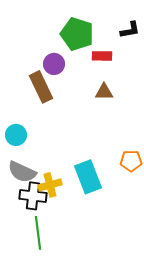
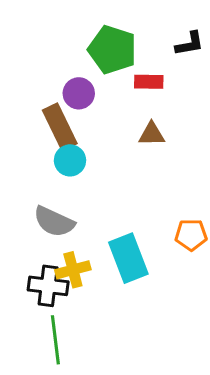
cyan circle: (16, 135) -> (70, 160), moved
gray semicircle: (22, 172) -> (54, 222), moved

